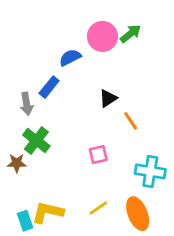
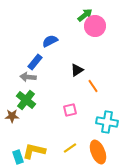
green arrow: (131, 34) -> (85, 15), moved
pink circle: (102, 36) -> (95, 26), moved
gray arrow: (27, 104) -> (28, 77), moved, turned 105

